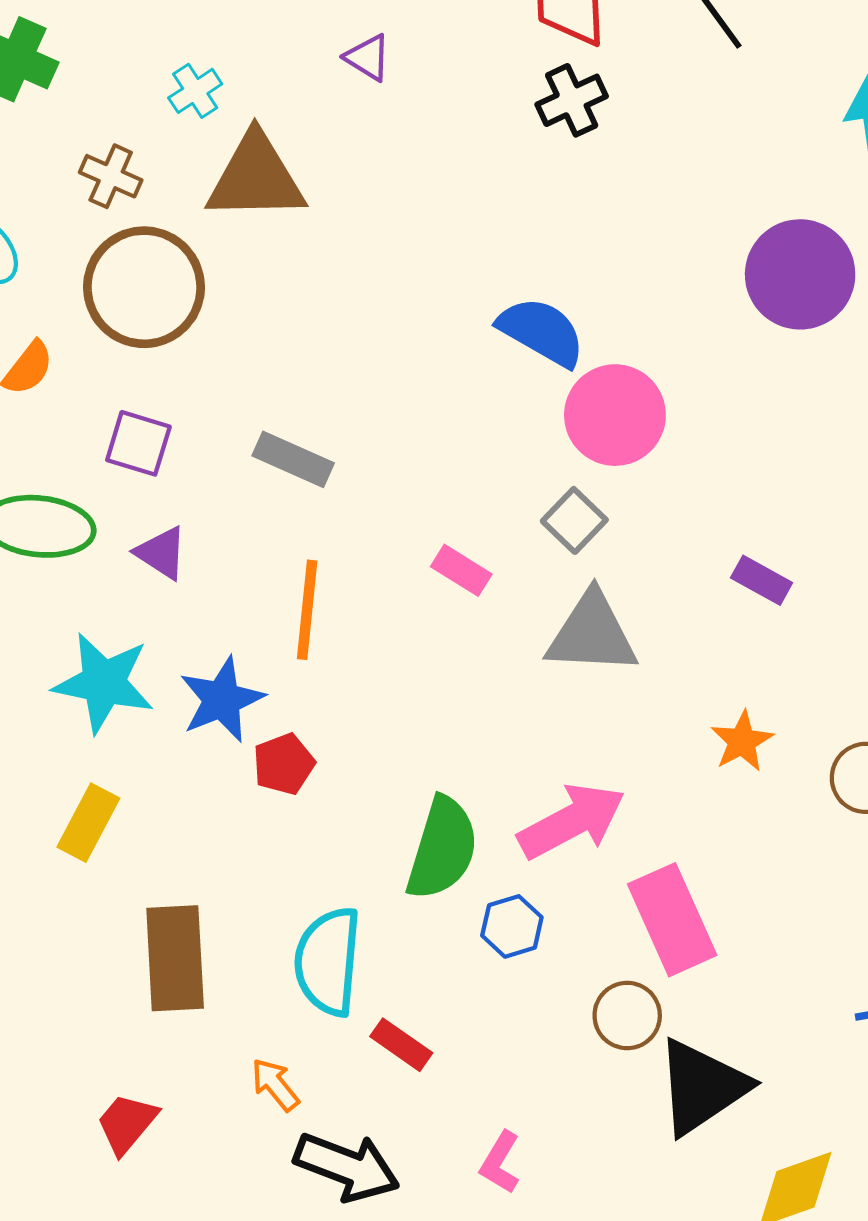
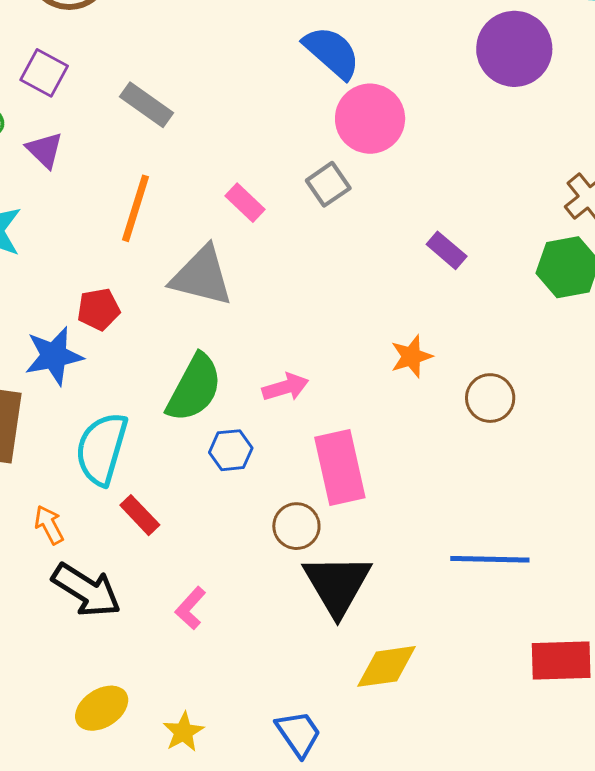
gray triangle: (592, 634) -> (202, 276), moved
blue star: (222, 700) -> (54, 356), moved
pink arrow: (572, 821) -> (285, 387), size x0.6
black triangle: (702, 1087) -> (337, 585), turned -38

